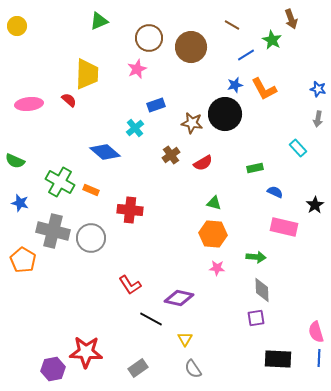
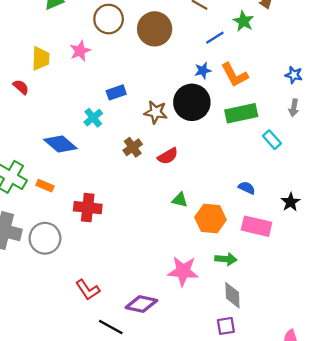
pink star: (137, 69) -> (80, 51), moved
yellow trapezoid: (87, 74) -> (41, 58), size x0.7
green rectangle: (255, 168) -> (241, 113), moved, size x1.8
orange hexagon: (213, 234) -> (210, 219), moved
pink star: (217, 268) -> (183, 271), size x1.8

